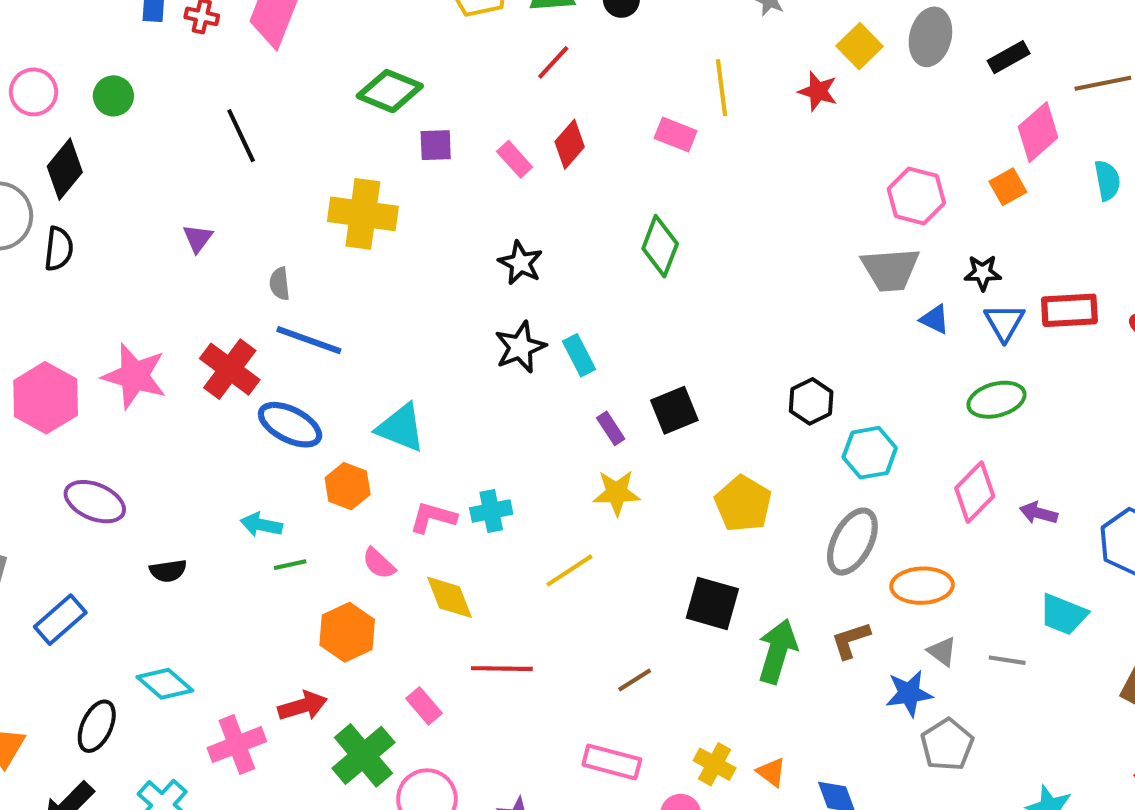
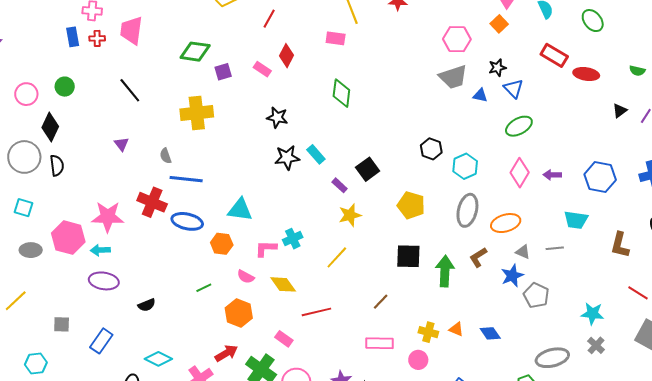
red rectangle: (1069, 310) -> (554, 55), moved, turned 48
black star: (520, 347) -> (287, 158), turned 30
cyan arrow: (261, 525) -> (100, 250), moved

